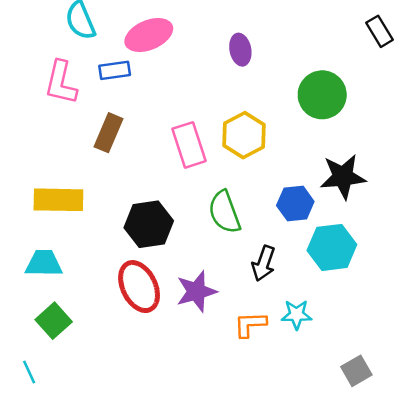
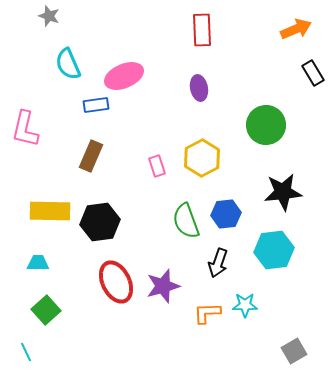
pink L-shape: (61, 83) -> (25, 129), moved
pink rectangle: (189, 145) -> (157, 166), size x0.6
blue hexagon: (295, 204) -> (226, 214), moved
black hexagon: (149, 224) -> (100, 222), moved
cyan trapezoid: (44, 263) -> (38, 263), size x0.7

